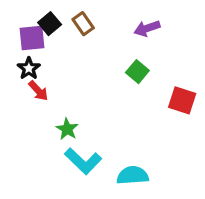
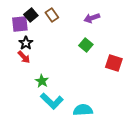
black star: (29, 68) -> (26, 43), moved

